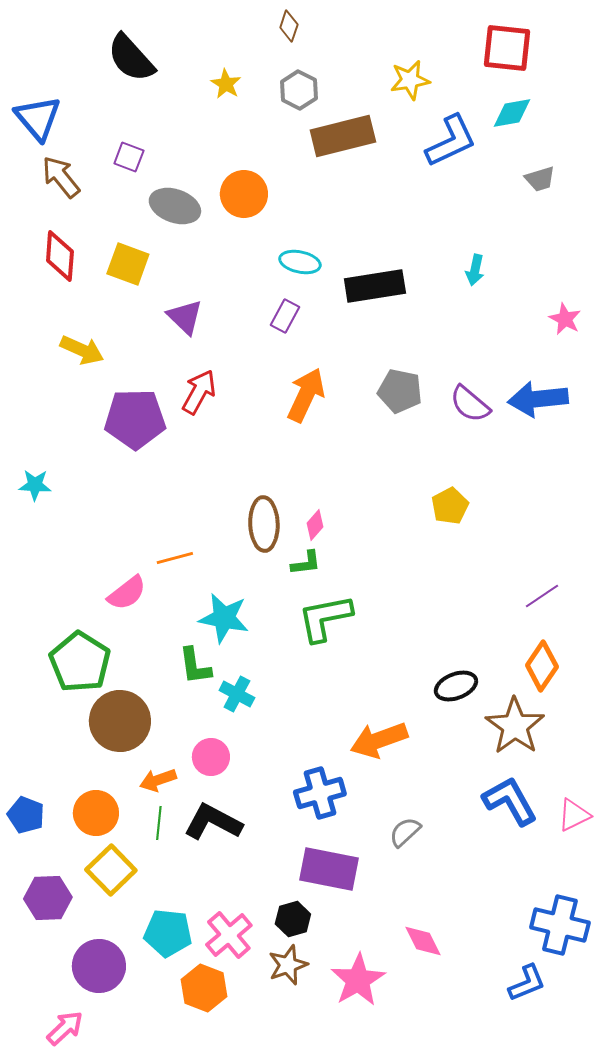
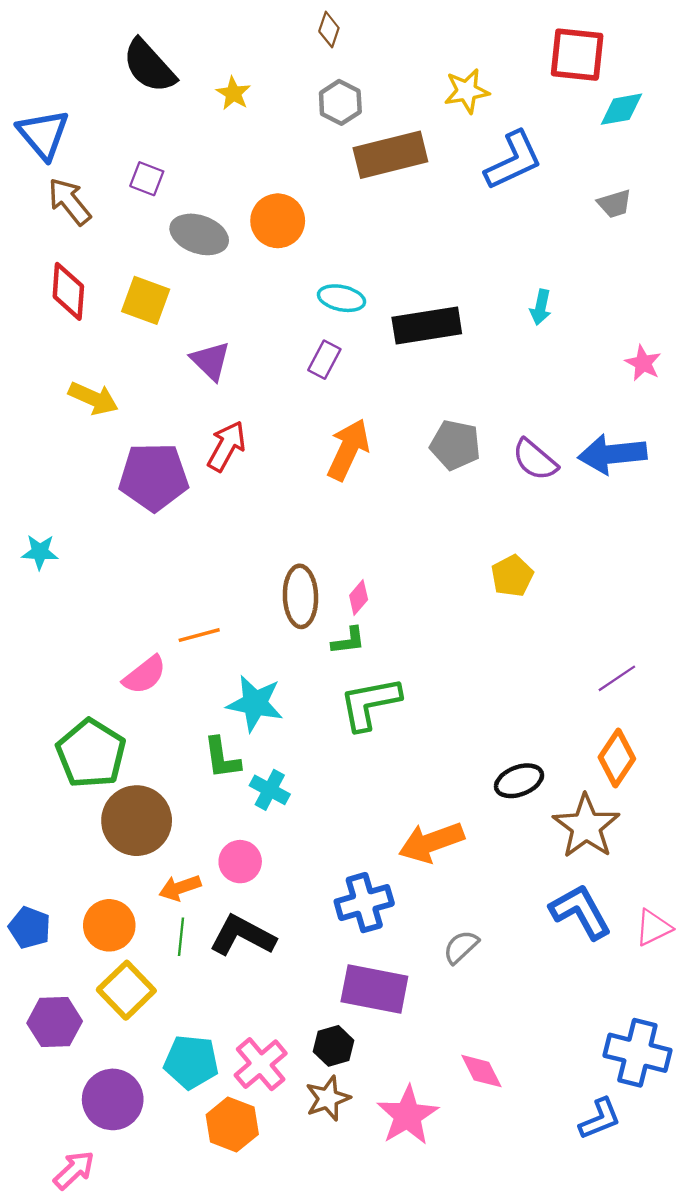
yellow star: (226, 84) -> (233, 93), moved
cyan diamond: (512, 113) -> (621, 109), moved

